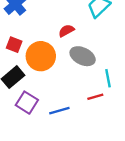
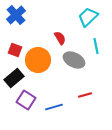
red semicircle: (66, 31) -> (60, 38), turned 88
cyan line: (108, 78) -> (96, 46), moved

